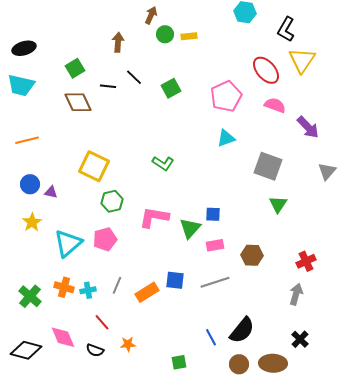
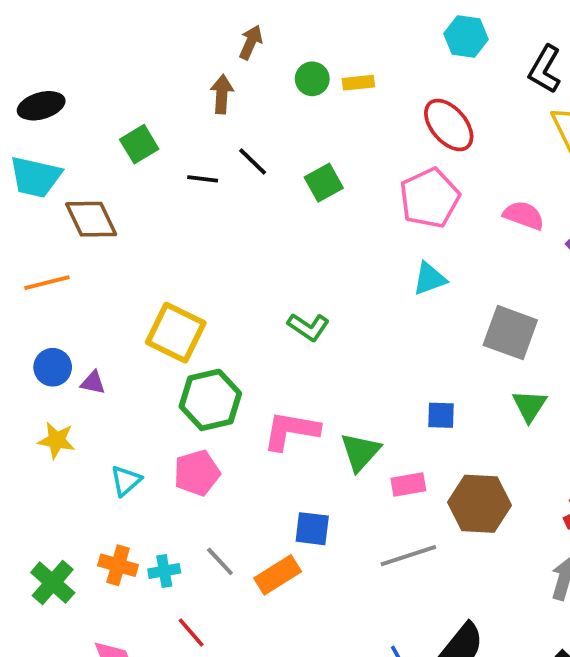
brown arrow: (151, 15) -> (251, 42), moved
red ellipse: (266, 70) -> (449, 125), moved
brown diamond: (78, 102) -> (91, 219), moved
green hexagon: (112, 201) -> (210, 400), size x1.4
blue square: (213, 214) -> (441, 415), moved
yellow star: (32, 222) -> (57, 440), turned -30
cyan triangle: (68, 243) -> (126, 481), size x0.6
brown hexagon: (252, 255) -> (479, 504), size x1.4
blue square: (175, 280) -> (312, 529), moved
gray line: (117, 285) -> (220, 561), turned -66

